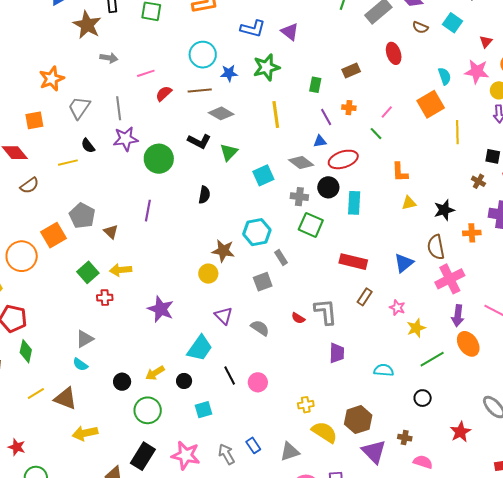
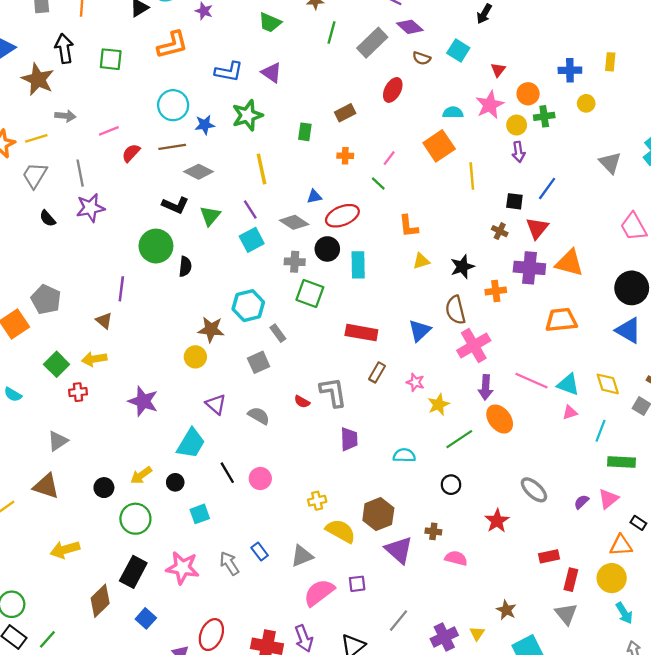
red ellipse: (394, 53) -> (393, 90), turned 50
pink star: (477, 71) -> (490, 105), turned -30
cyan semicircle: (445, 76) -> (453, 113), turned -66
purple line: (326, 117) -> (250, 210), moved
green circle: (159, 159) -> (156, 246), moved
yellow line: (68, 163) -> (36, 138), moved
brown triangle: (111, 232) -> (104, 321), moved
cyan semicircle: (80, 364) -> (13, 395), moved
brown triangle: (65, 398) -> (46, 486), moved

